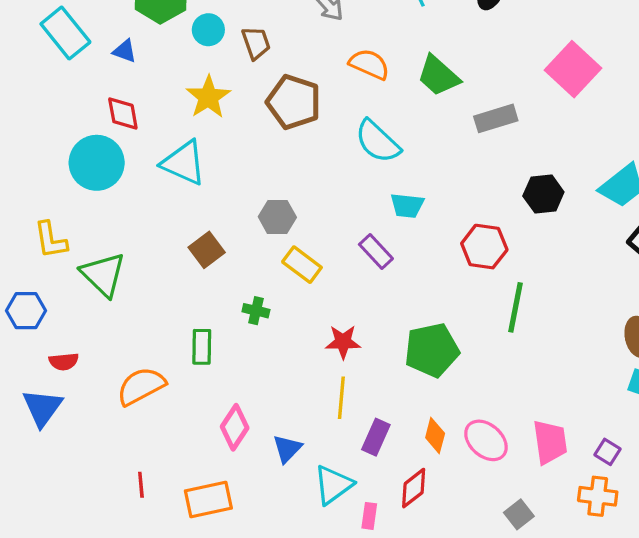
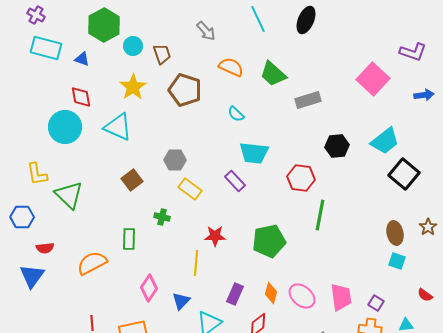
cyan rectangle: (65, 33) -> (46, 48), turned -36
pink square: (573, 69) -> (373, 79), moved
cyan semicircle: (378, 141) -> (236, 114), size x0.6
cyan trapezoid: (407, 205) -> (254, 153), size x1.4
yellow line: (341, 398) -> (196, 263), moved

